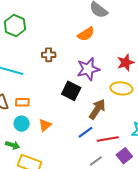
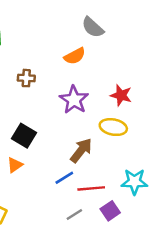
red star: (126, 63) -> (121, 95), turned 30
purple star: (88, 69) -> (74, 100), turned -30
black square: (71, 91) -> (24, 136), moved

